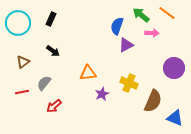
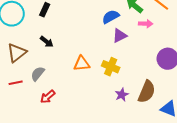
blue semicircle: (117, 26) -> (111, 17), turned 42
brown triangle: (23, 62) -> (17, 53), size x1.5
yellow cross: (129, 83) -> (111, 67), moved
purple star: (102, 94) -> (122, 95), moved

